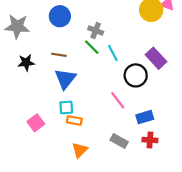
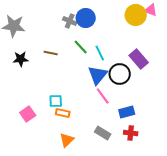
blue circle: (60, 16) -> (86, 18), moved
gray cross: (96, 30) -> (70, 21), moved
blue triangle: (65, 79) -> (98, 75), moved

